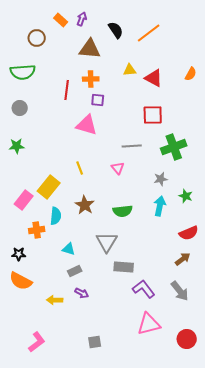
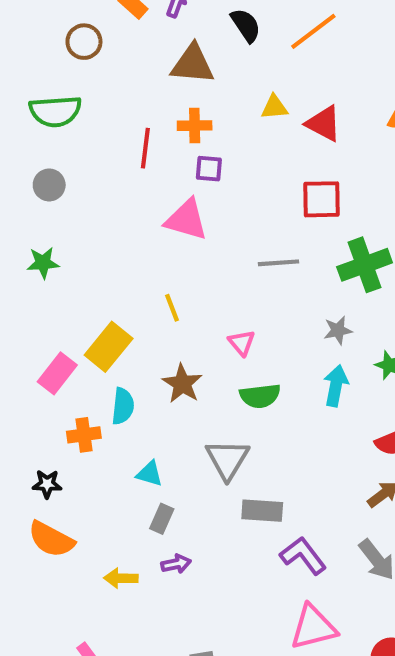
pink triangle: (118, 168) -> (242, 343), moved
gray rectangle: (75, 271) -> (162, 519), turned -40
purple arrow: (82, 293) -> (176, 564), turned -40

